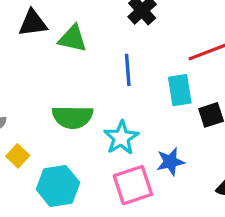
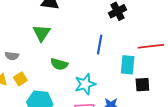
green triangle: (73, 39) -> (42, 33), moved, turned 36
green semicircle: (73, 117) -> (59, 64), size x0.7

